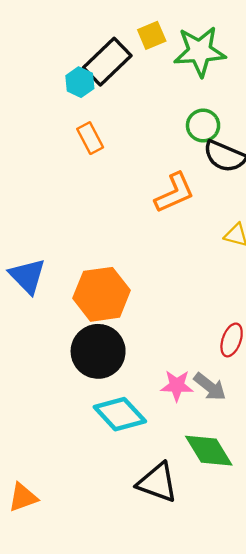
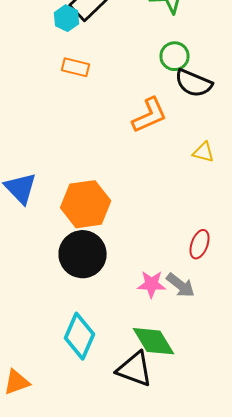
orange rectangle: (90, 138) -> (76, 67), turned -48
cyan diamond: (120, 414) -> (80, 336), moved, turned 66
green diamond: (209, 451) -> (154, 341), moved

